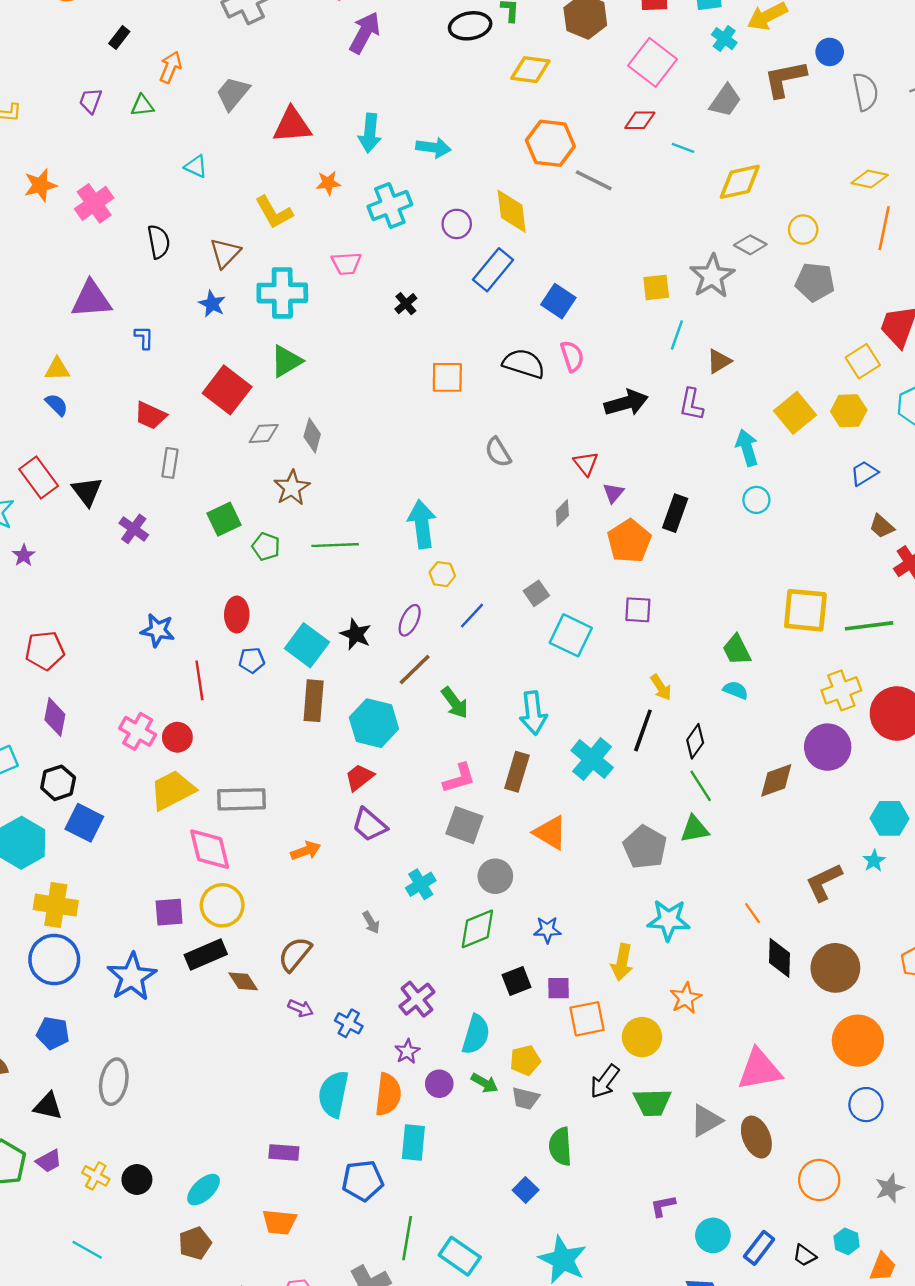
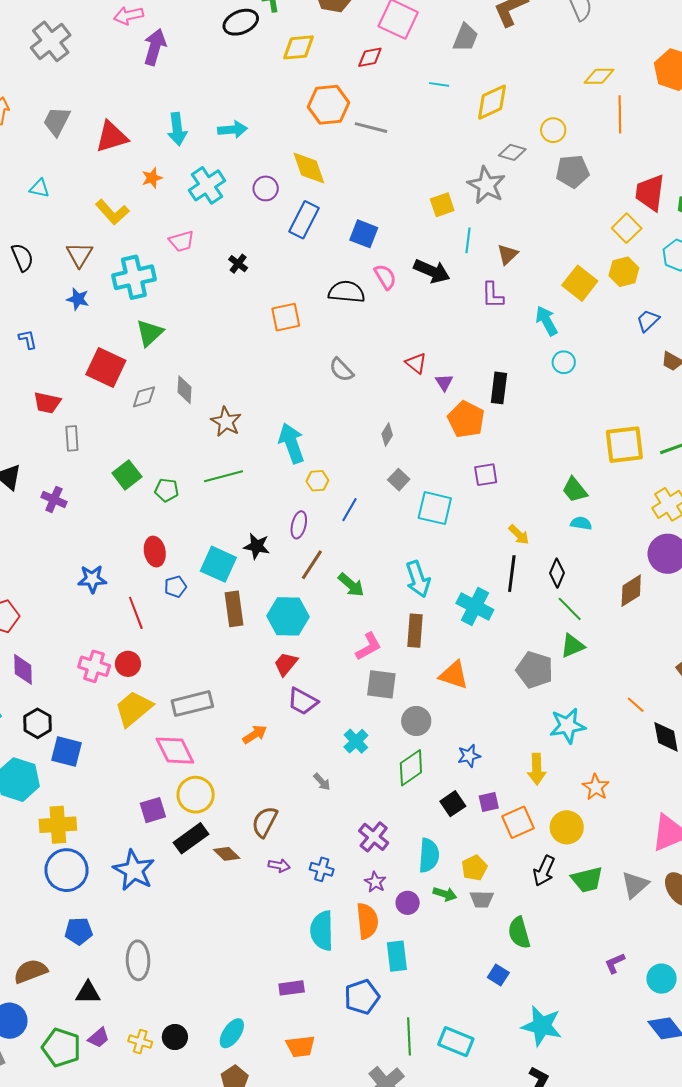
red diamond: (640, 120) -> (370, 57), moved
black arrow: (626, 403) -> (432, 271), moved, turned 51
brown star: (292, 488) -> (226, 422), moved
gray diamond: (562, 513) -> (387, 434), moved

